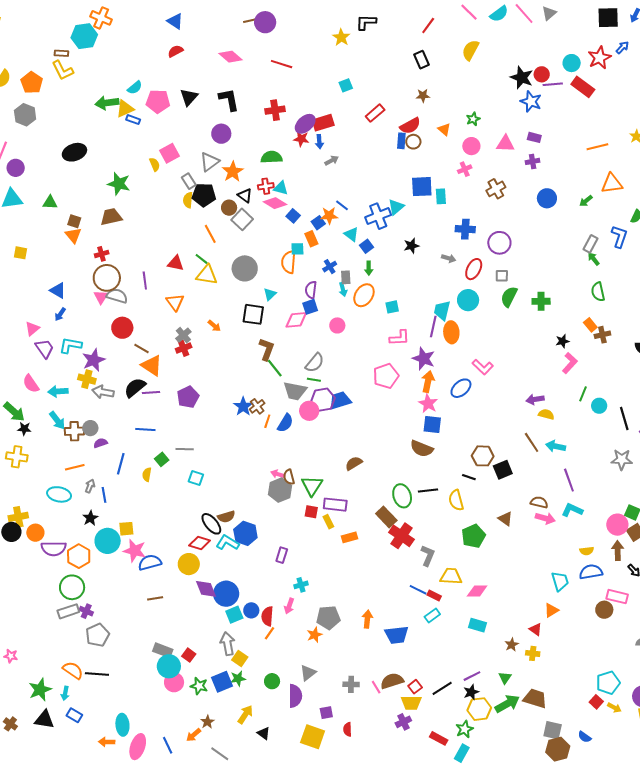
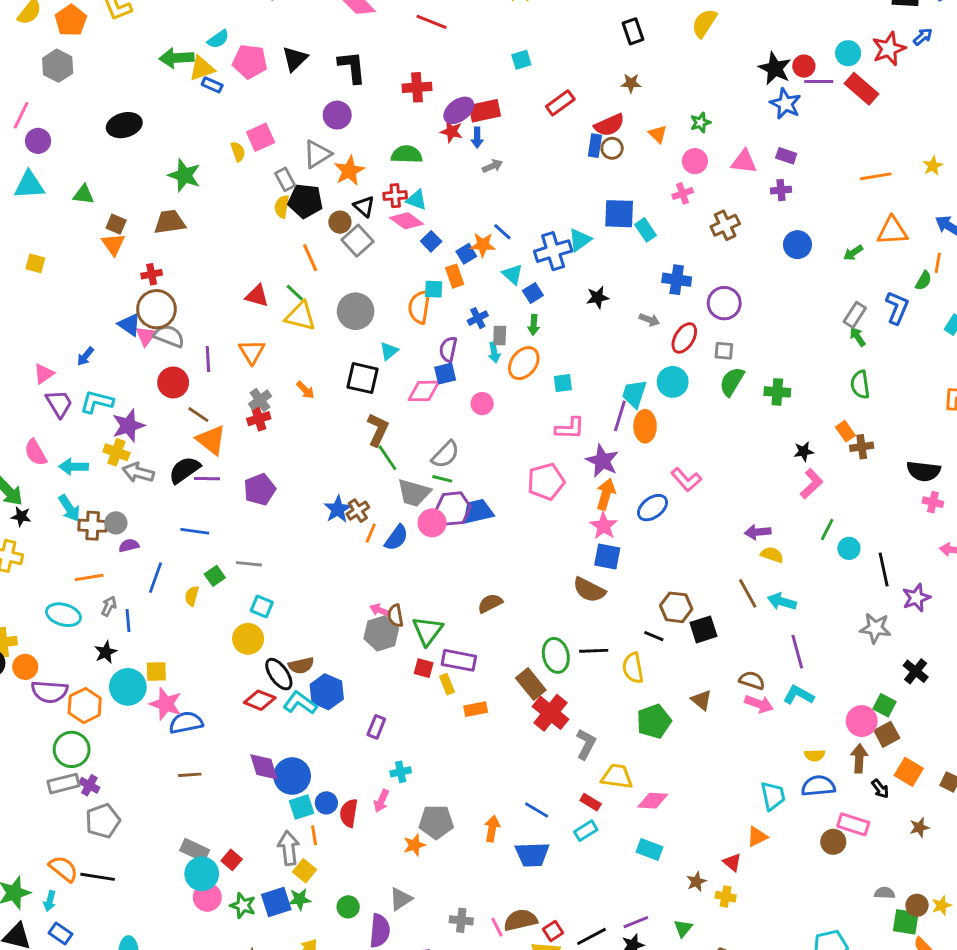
cyan rectangle: (441, 196) -> (645, 230), turned -35
purple line: (145, 280) -> (208, 359), moved
blue triangle: (58, 290) -> (129, 325), moved
yellow circle: (189, 564) -> (248, 639), moved
blue line: (418, 590) -> (537, 810), moved
orange line: (270, 633) -> (314, 835), moved, turned -48

